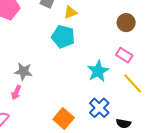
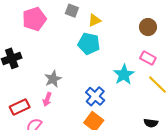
gray star: (23, 71) -> (53, 79), turned -30
blue cross: (99, 108) -> (95, 96), moved

